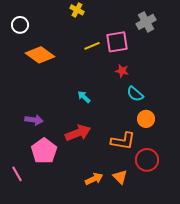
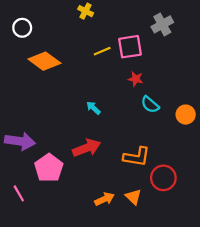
orange circle: (146, 119) -> (186, 115), moved
purple arrow: (34, 120) -> (20, 141), moved, size x1.5

